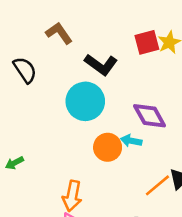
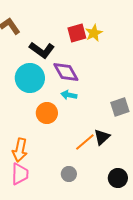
purple diamond: (150, 116) -> (66, 72), moved
cyan arrow: (131, 141) -> (69, 95), moved

